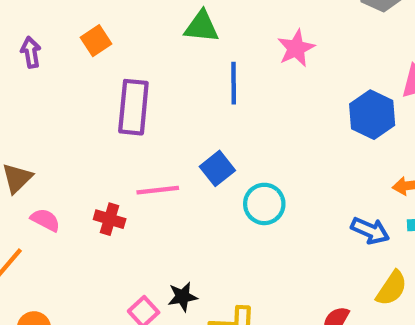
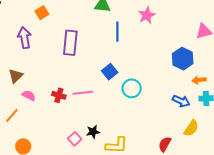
orange square: (96, 41) -> (42, 13), moved
purple arrow: (31, 52) -> (24, 38), moved, size x1.5
blue hexagon: (372, 115) -> (183, 59), moved
pink line: (158, 190) -> (83, 93), moved

